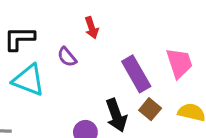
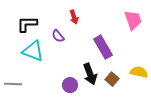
pink trapezoid: (179, 63) -> (133, 20), moved
brown square: (150, 109) -> (112, 79), moved

